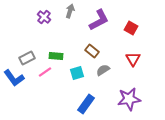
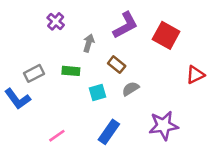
gray arrow: (70, 11) -> (89, 43), moved
red square: (131, 28) -> (166, 35), size x1.5
red triangle: (133, 59) -> (195, 75), moved, turned 35
pink line: (45, 72) -> (57, 136), moved

